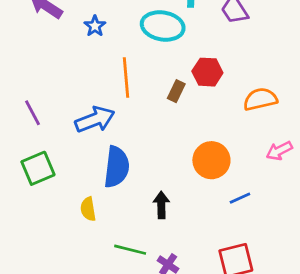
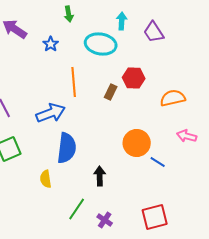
pink arrow: (279, 151) -> (187, 136), turned 42
blue line: (240, 198) -> (158, 162), moved, turned 56
green line: (130, 250) -> (77, 209), turned -70

